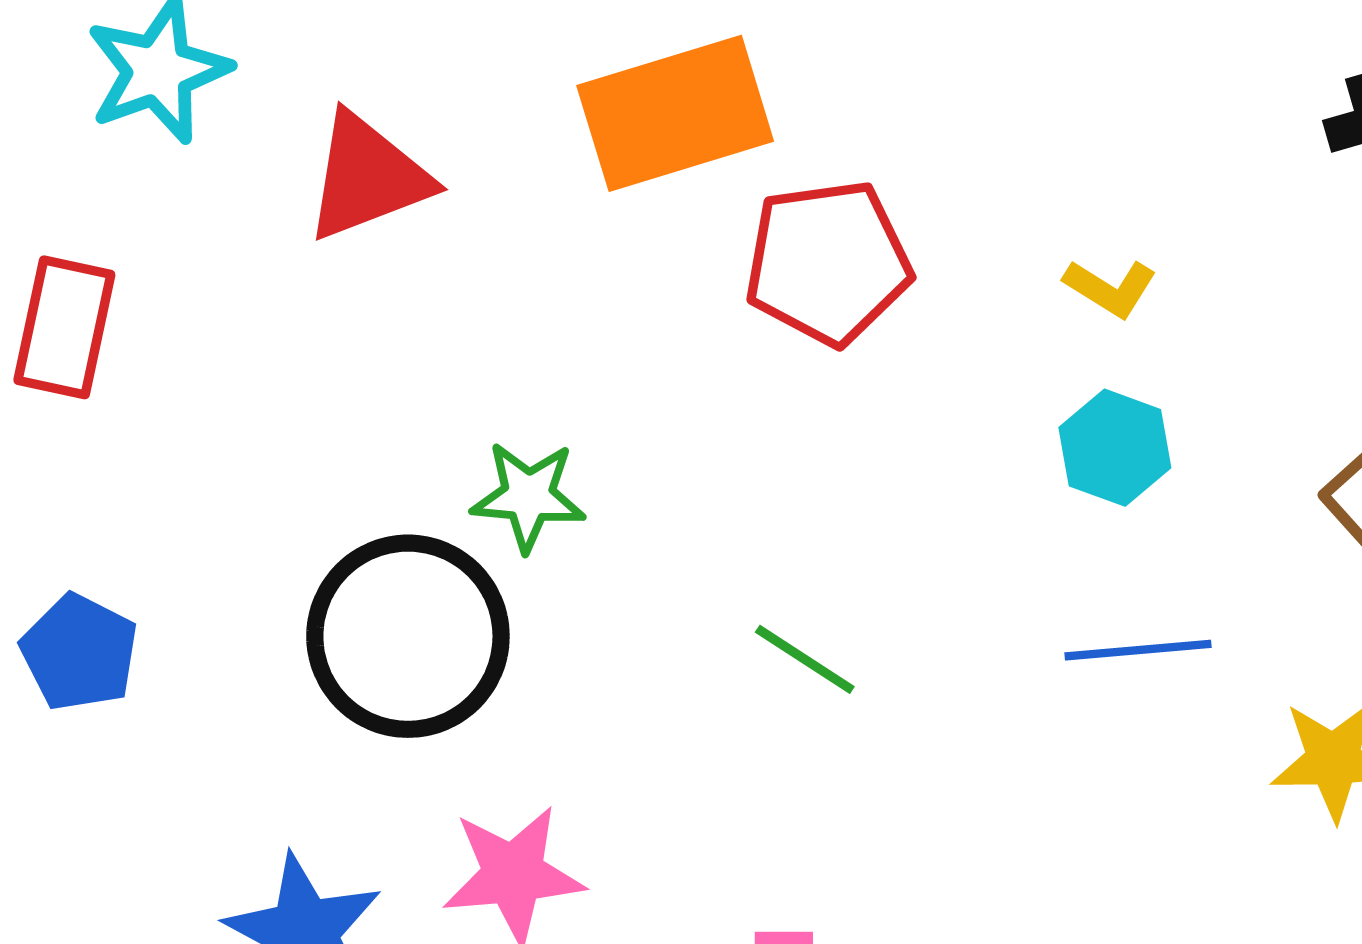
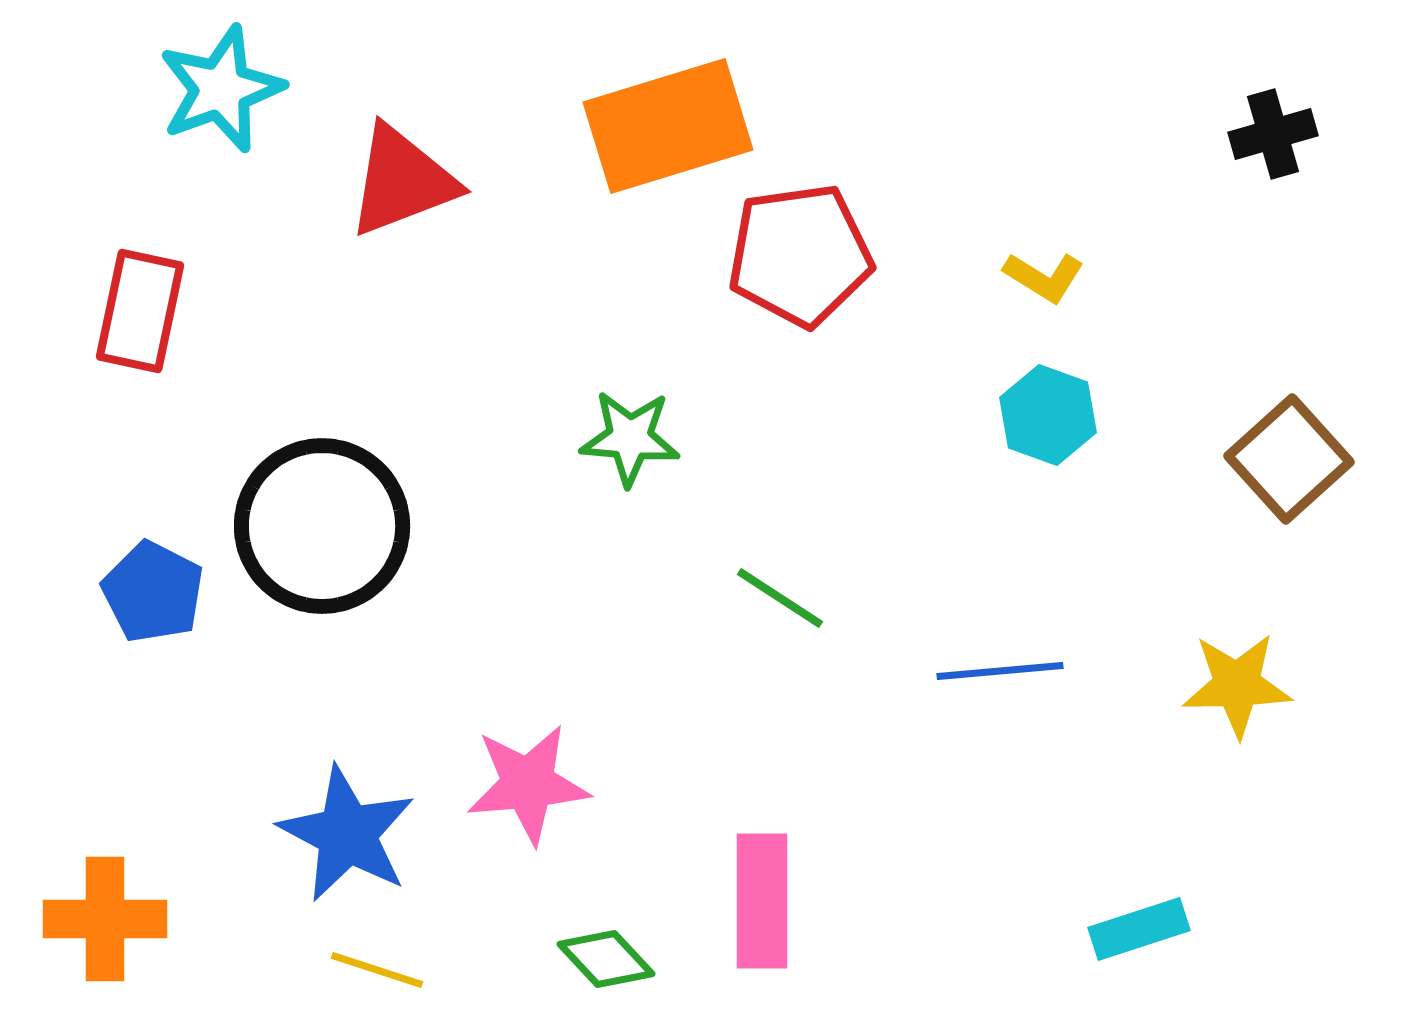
green star: (528, 496) -> (630, 438), moved
black circle: (408, 636) -> (322, 526), moved
blue line: (1138, 650) -> (1000, 671), moved

